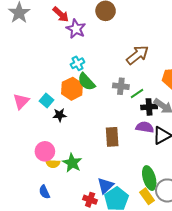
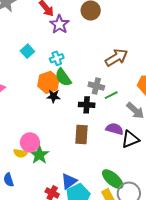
cyan square: (47, 101) -> (27, 51), moved
black cross: (149, 107) -> (87, 105), moved
black star: (60, 115) -> (53, 96), moved
pink circle: (45, 151) -> (30, 142), moved
green ellipse: (149, 178) -> (113, 179), turned -40

